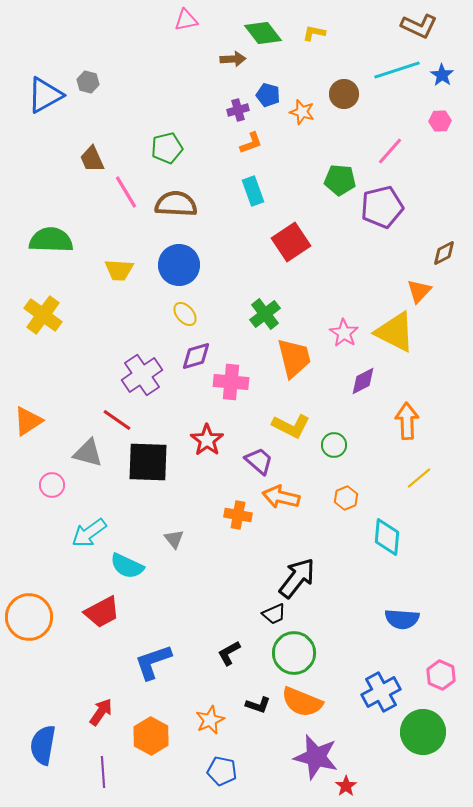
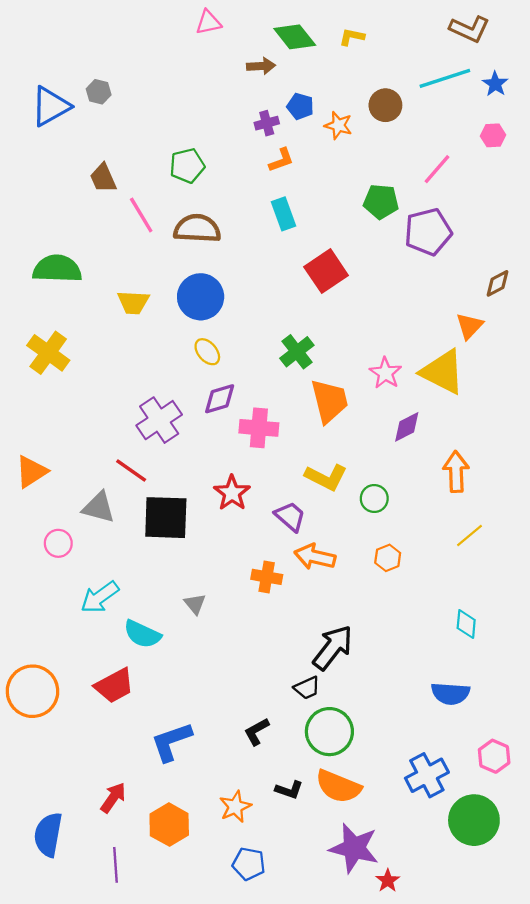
cyan diamond: (387, 537) -> (466, 624), moved, size x0.7

